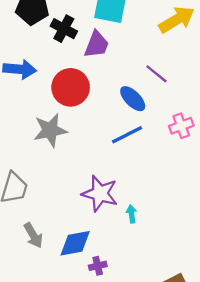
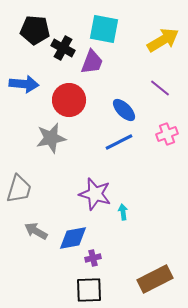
purple line: (156, 74) -> (160, 88), moved
gray arrow: (33, 235) -> (36, 231), turned 150

